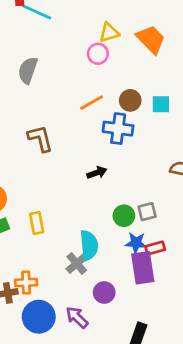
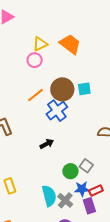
brown circle: (130, 100) -> (62, 89), size x1.5
blue cross: (118, 129) -> (57, 111), turned -35
gray square: (147, 212) -> (86, 166), turned -32
gray cross: (77, 264) -> (65, 200), moved
purple rectangle: (143, 268) -> (89, 206), size x0.7

